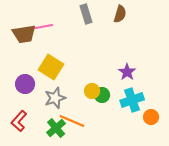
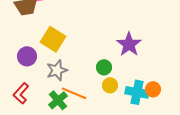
purple star: (127, 72) -> (129, 44), size x1.4
yellow circle: (92, 91) -> (110, 85), moved
cyan cross: (132, 100) -> (137, 92), moved, turned 30

